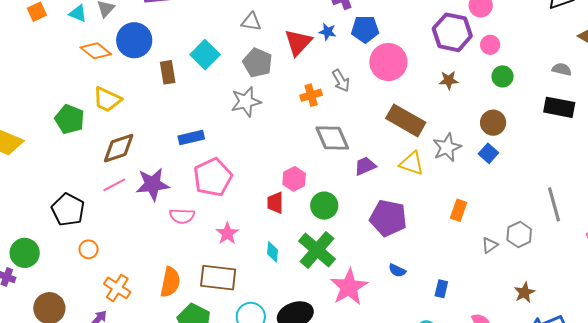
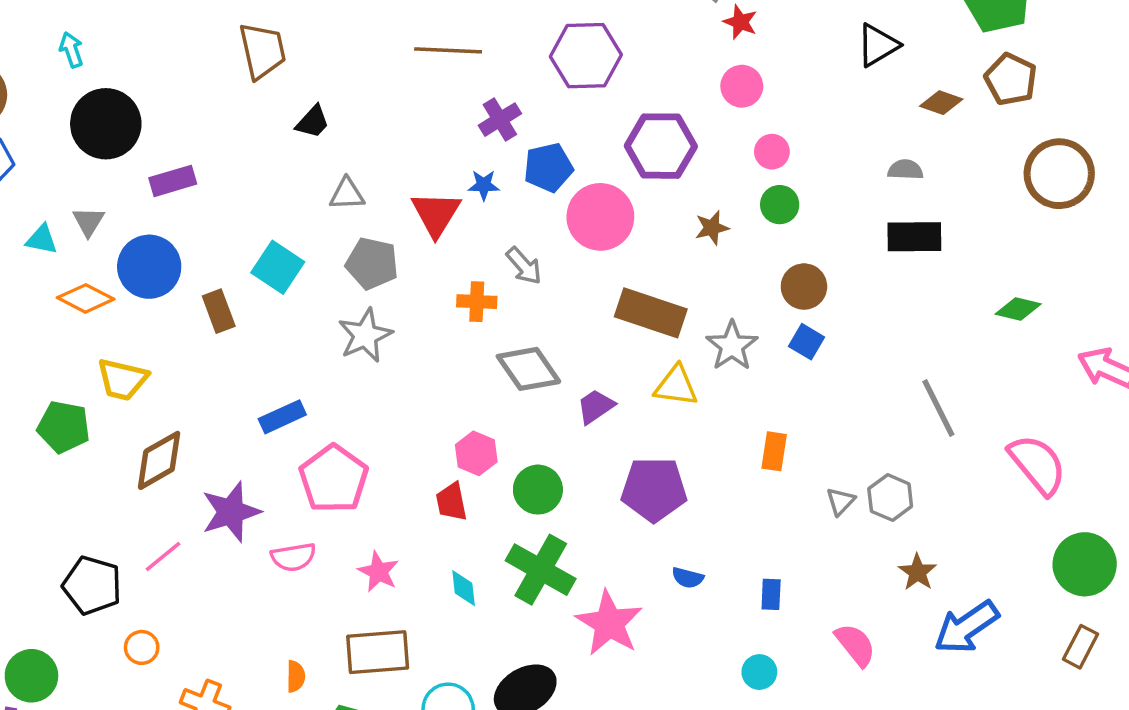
purple hexagon: (452, 32) -> (661, 146), moved
green circle: (503, 76) -> (780, 205), moved
orange cross: (311, 95) -> (477, 302), turned 30
pink line: (114, 185) -> (163, 557), moved
gray hexagon: (519, 234) -> (890, 498), moved
orange semicircle: (170, 282) -> (296, 676), size x0.6

